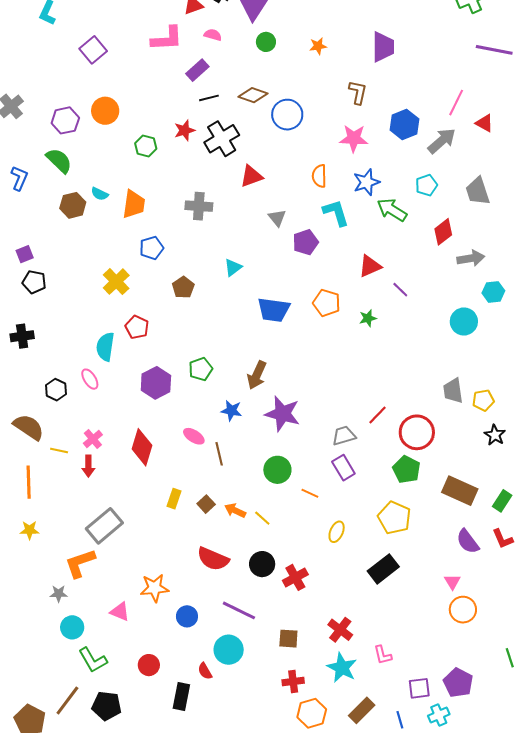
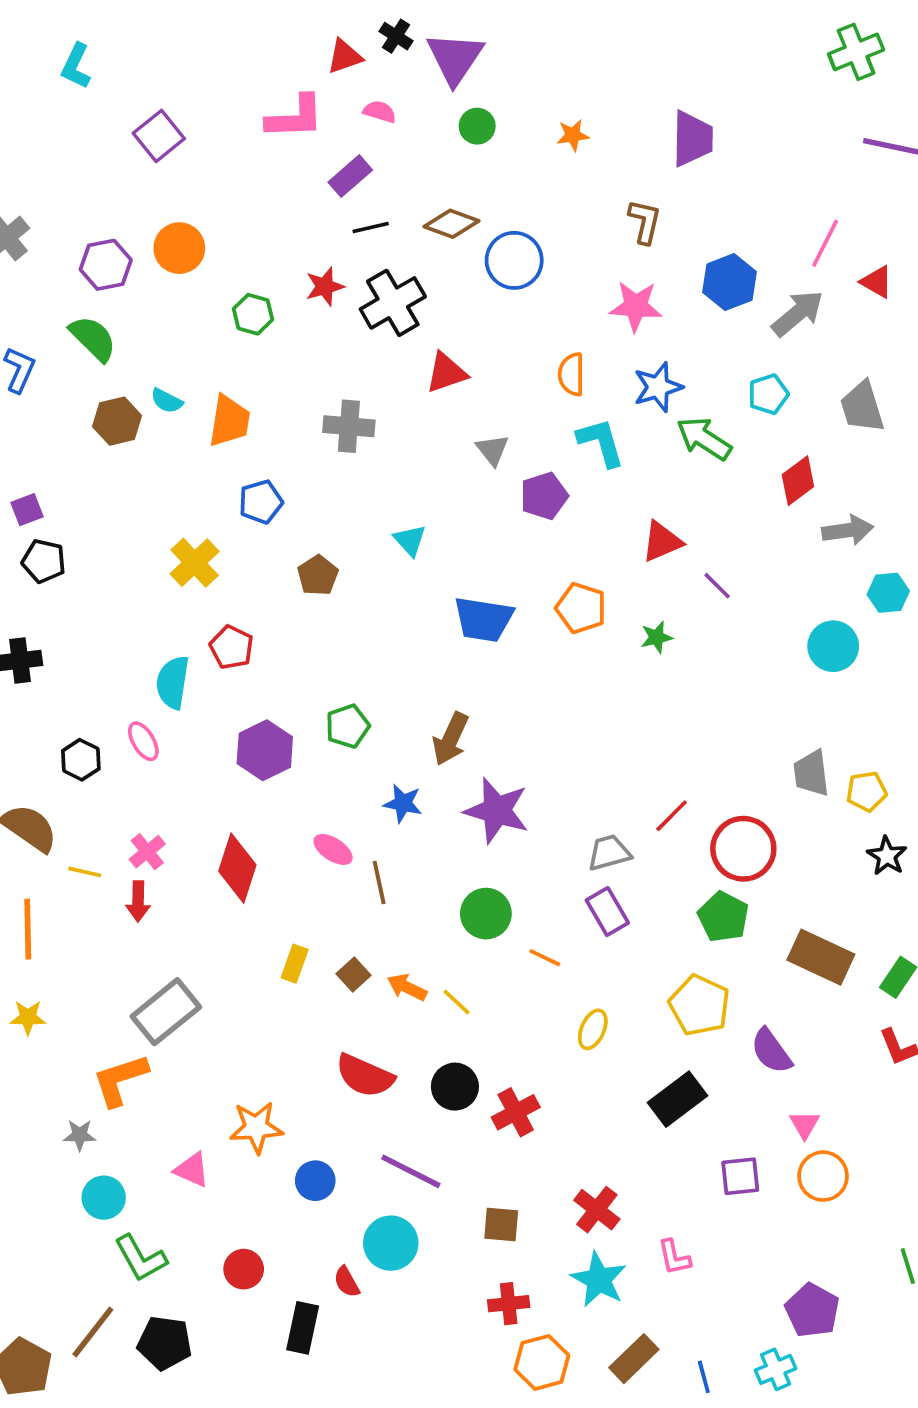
cyan triangle: (233, 268) -> (410, 540), turned -36
purple semicircle: (468, 541) -> (771, 1051), moved
purple square: (419, 688) -> (740, 1176), moved

